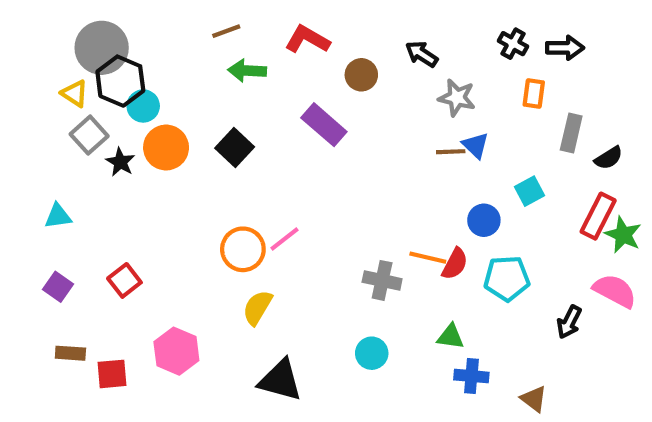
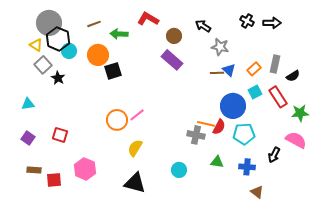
brown line: (226, 31) -> (94, 24), moved
orange rectangle: (534, 93) -> (254, 69), moved, turned 40
purple rectangle: (324, 125) -> (172, 60), moved
orange circle: (166, 148) -> (98, 55), moved
black square: (235, 148) -> (113, 71), turned 30
red rectangle: (598, 216) -> (278, 97), moved, turned -60
blue circle: (484, 220) -> (233, 106), size x1.6
green star: (623, 235) -> (300, 113), turned -30
red square: (124, 280) -> (60, 135), turned -35
gray cross: (382, 280) -> (196, 135), moved
yellow semicircle: (257, 307) -> (135, 148), moved
blue cross: (471, 376) -> (247, 167), moved

